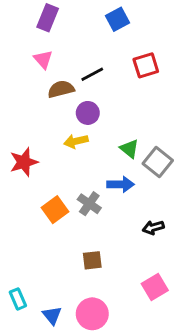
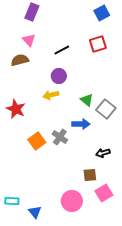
blue square: (118, 19) -> (102, 13), moved
brown semicircle: (61, 89) -> (20, 60), moved
red star: (24, 162) -> (16, 109), turned -30
brown square: (92, 260) -> (90, 175), moved
cyan rectangle: (18, 299) -> (12, 201), turned -64
pink circle: (92, 314) -> (72, 201), moved

